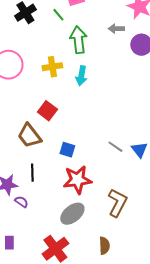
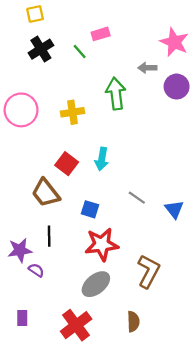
green arrow: (78, 40) -> (116, 94), moved
cyan arrow: (81, 76) -> (102, 159), moved
gray line: (115, 147) -> (137, 198), moved

